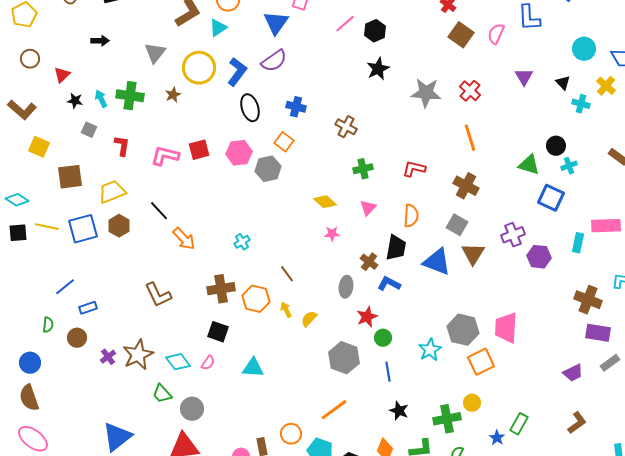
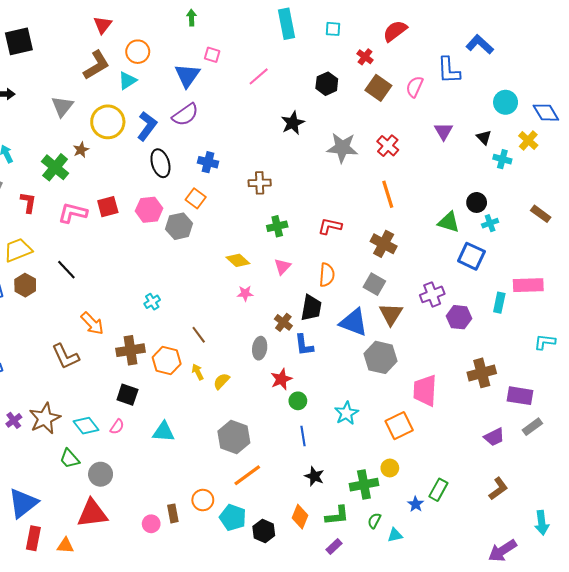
black hexagon: (375, 31) -> (327, 84), moved
green cross: (130, 96) -> (55, 167), moved, turned 32
brown cross: (346, 127) -> (260, 183), turned -30
orange arrow: (184, 239) -> (92, 323), moved
blue L-shape: (389, 284) -> (304, 345), turned -125
brown cross: (588, 300) -> (482, 373), moved, turned -36
gray hexagon: (463, 330) -> (381, 357), moved
gray hexagon: (344, 358) -> (234, 437), moved

